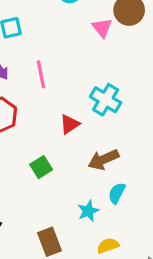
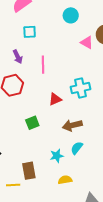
pink triangle: (102, 28) -> (87, 42), turned -32
cyan cross: (106, 100) -> (81, 88), turned 36

